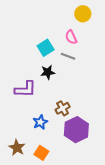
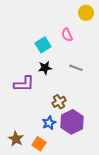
yellow circle: (83, 14) -> (86, 13), moved
gray line: (68, 56) -> (76, 68), moved
blue star: (40, 122) -> (49, 123), moved

